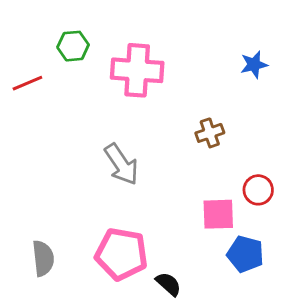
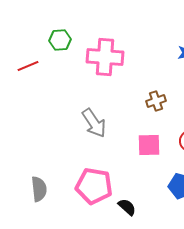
pink square: (218, 214) -> (149, 145), moved

